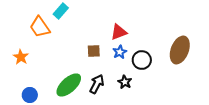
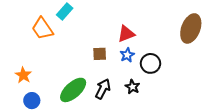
brown ellipse: (180, 50) -> (191, 28), moved
orange star: (21, 57) -> (23, 75), moved

